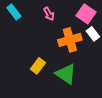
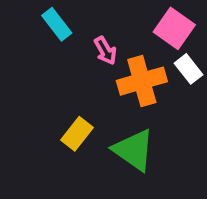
cyan rectangle: (14, 12) -> (57, 24), moved
pink arrow: (49, 14) -> (105, 51), moved

